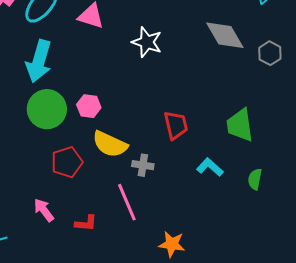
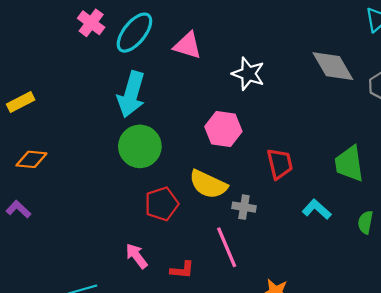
pink hexagon: (89, 106) -> (223, 129), moved, size x1.4

